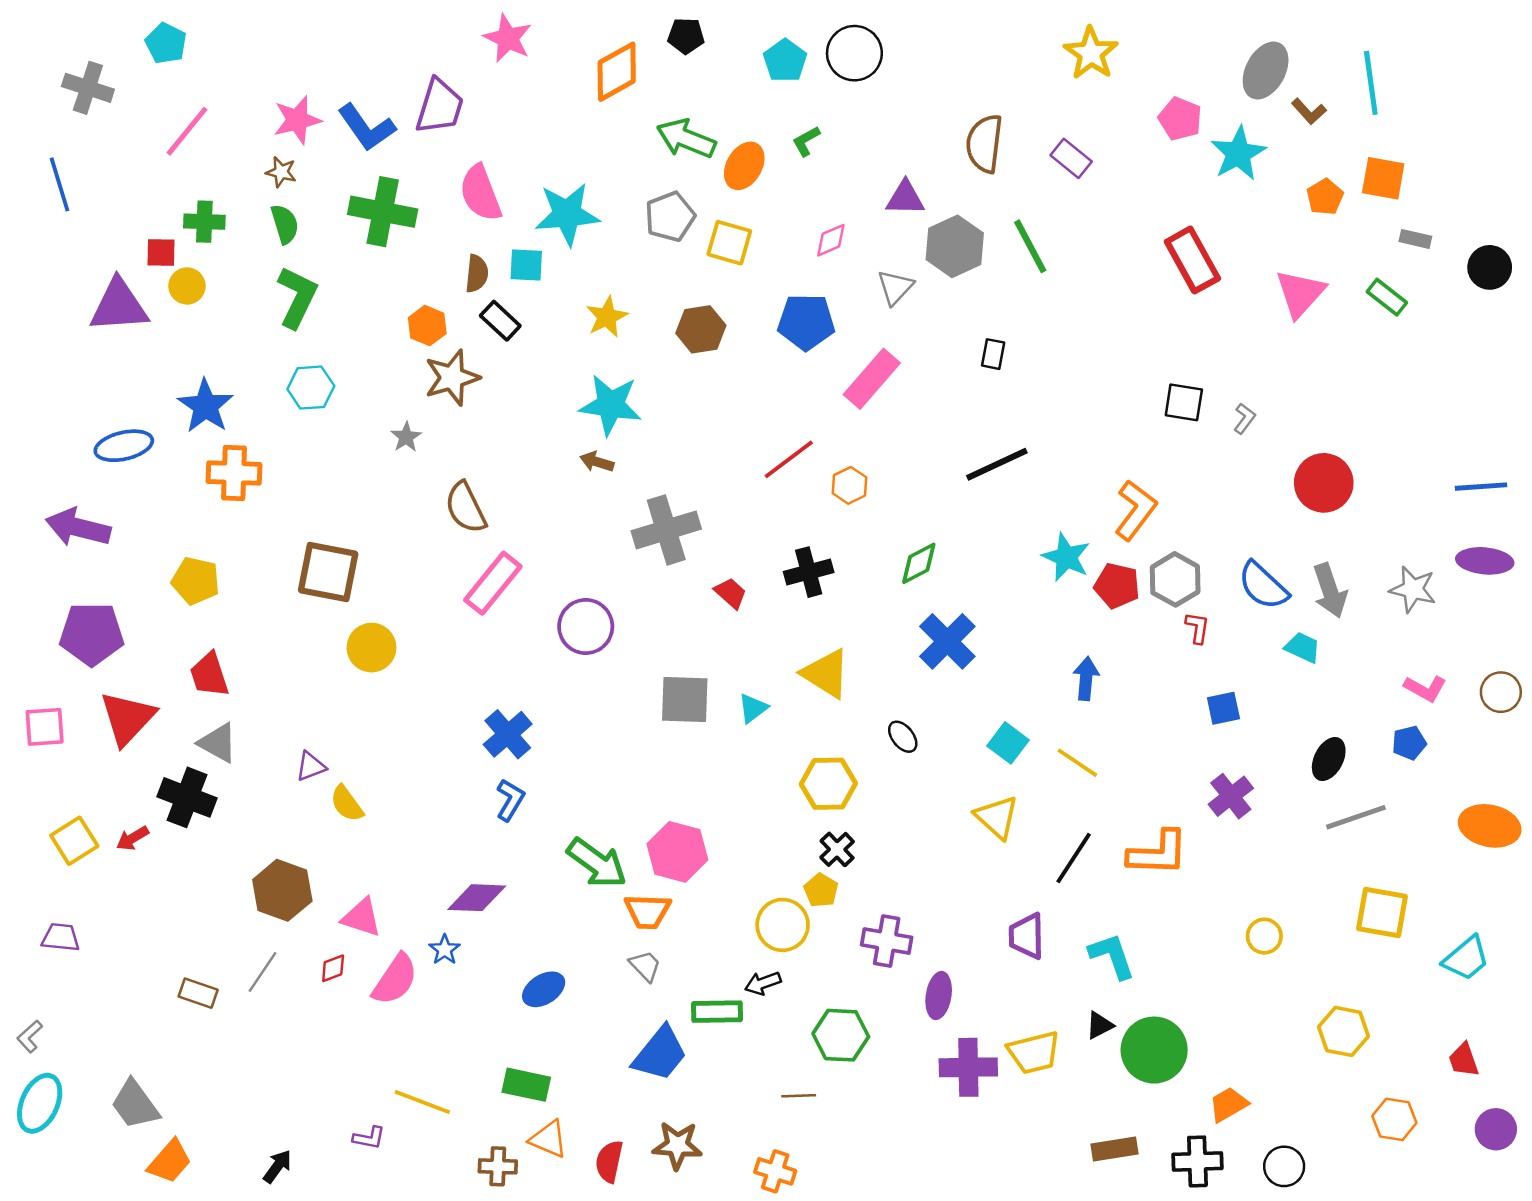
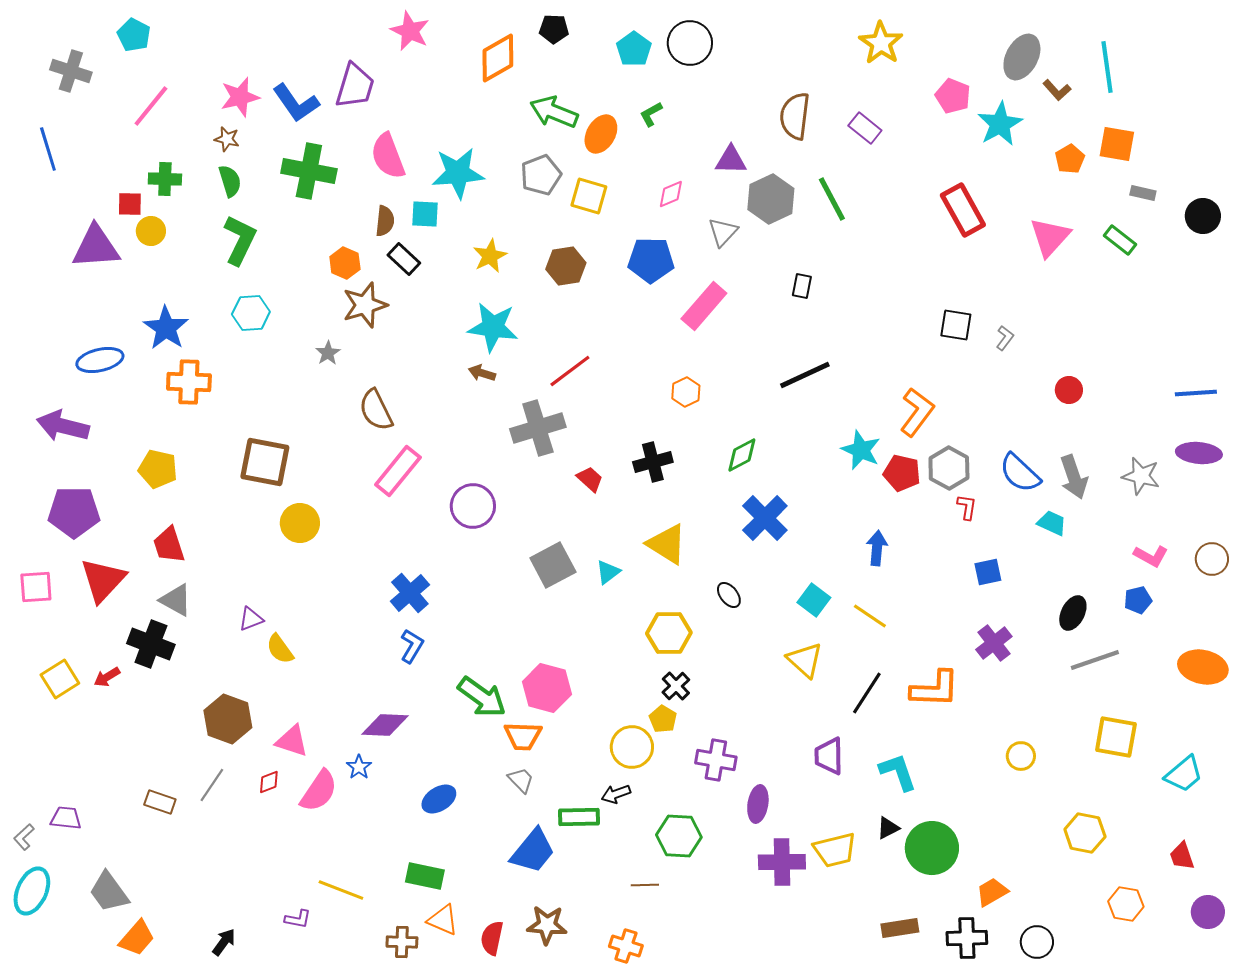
red line: (789, 459) -> (570, 371), moved
red circle: (1324, 483) -> (1069, 390), size x0.6
gray square: (685, 700) -> (553, 565), turned -30
purple trapezoid: (61, 937) -> (66, 818), moved

